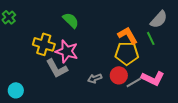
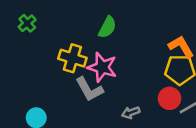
green semicircle: (71, 20) -> (107, 27), turned 72
gray arrow: (95, 78) -> (131, 113), moved

